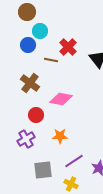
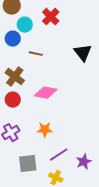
red cross: (68, 47) -> (51, 17), moved
red circle: (36, 115) -> (13, 100), moved

